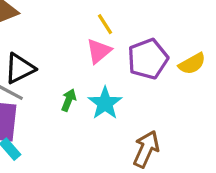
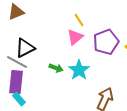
green arrow: (69, 100) -> (56, 68), turned 88

